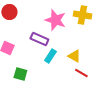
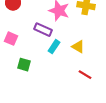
red line: (81, 73) -> (85, 75), moved

